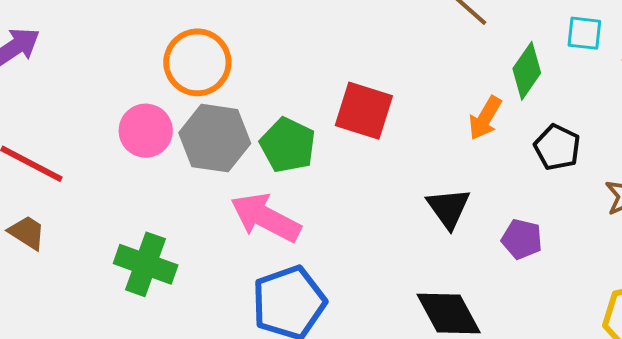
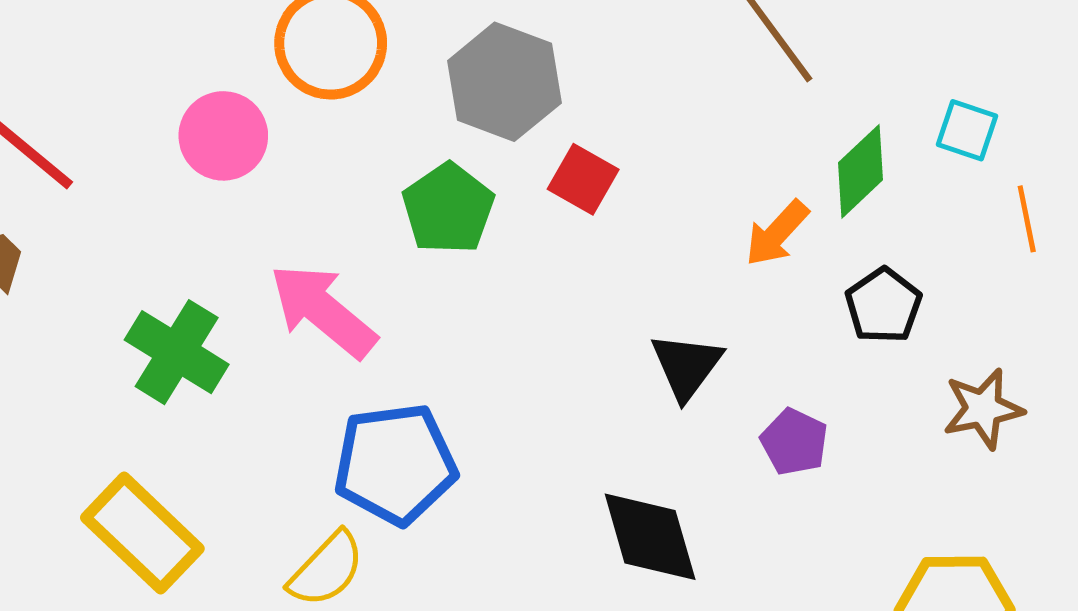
red square: (364, 111) -> (583, 179), size x0.7
gray hexagon: (215, 138) -> (504, 82), moved
pink arrow: (266, 218) -> (323, 311), moved

